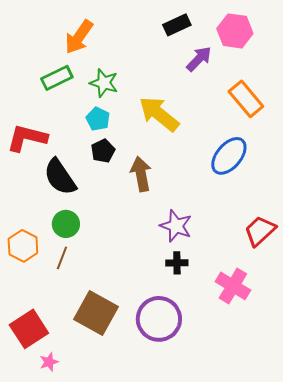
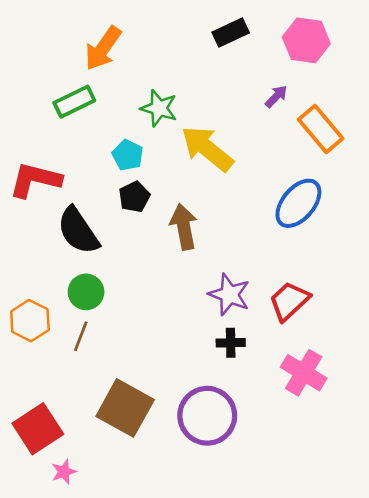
purple arrow: (199, 59) -> (276, 96), moved, size x0.7
green star: (104, 83) -> (159, 108), moved
red trapezoid: (260, 231) -> (289, 301), moved

